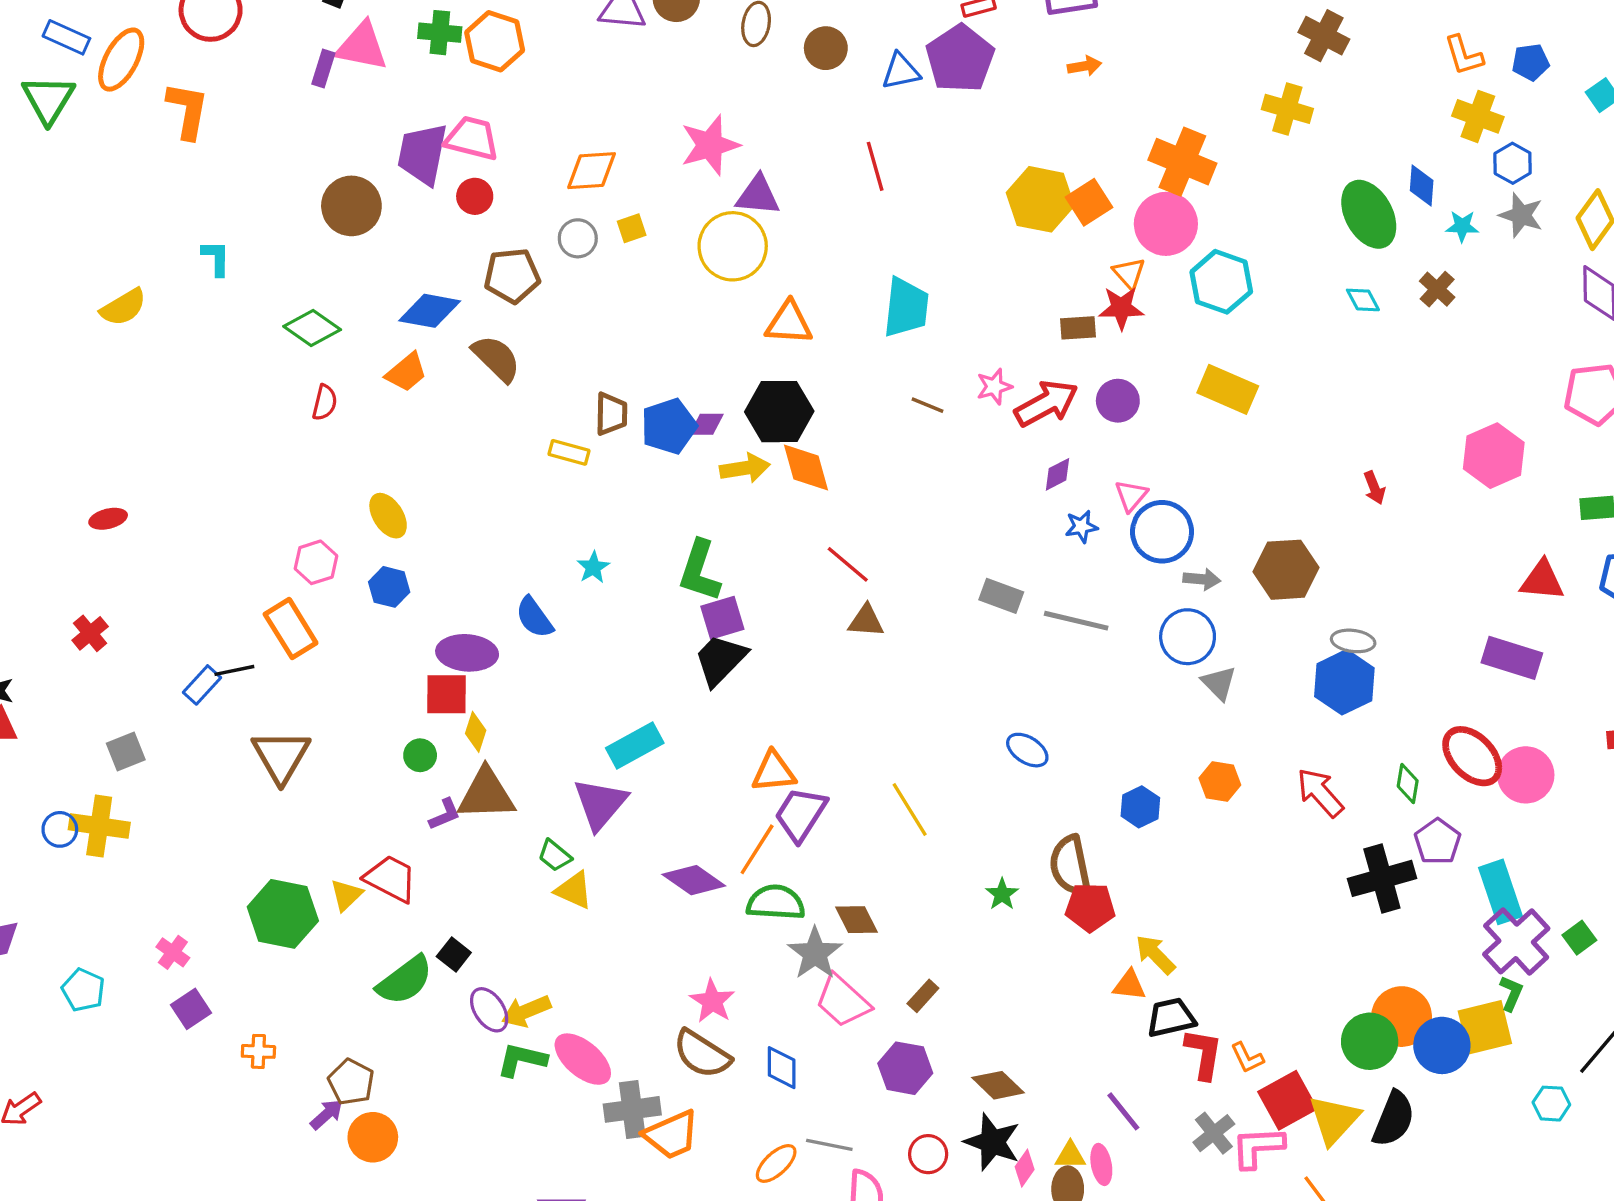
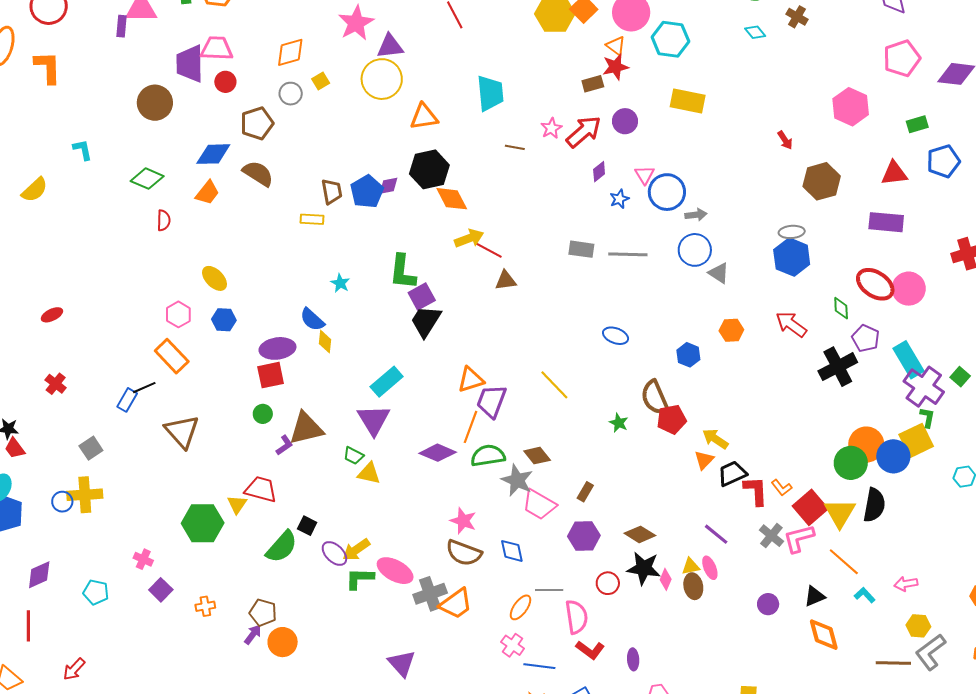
yellow arrow: (745, 468) -> (469, 238), moved
brown hexagon: (1286, 570) -> (822, 181), moved
yellow diamond: (476, 732) -> (325, 342), moved
orange triangle: (1129, 985) -> (704, 460), turned -40

